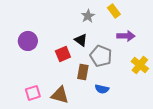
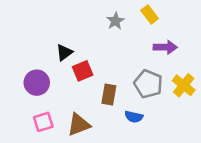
black triangle: (81, 40) -> (64, 52), moved, turned 48
purple circle: (28, 41) -> (37, 83), moved
gray pentagon: (101, 56) -> (148, 84), moved
brown triangle: (60, 95) -> (79, 125), turned -36

